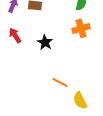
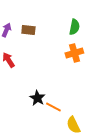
black star: (45, 42) -> (37, 98), moved

